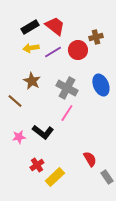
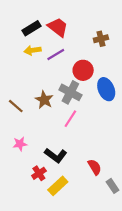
red circle: (78, 50) -> (83, 70), moved
brown star: (32, 81) -> (44, 100), moved
black L-shape: (43, 132) -> (56, 155), moved

